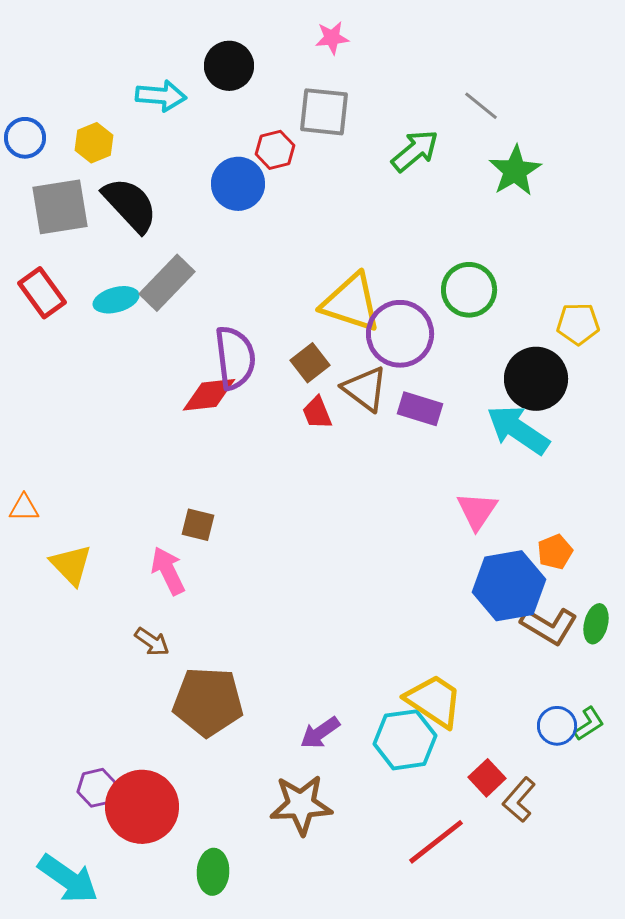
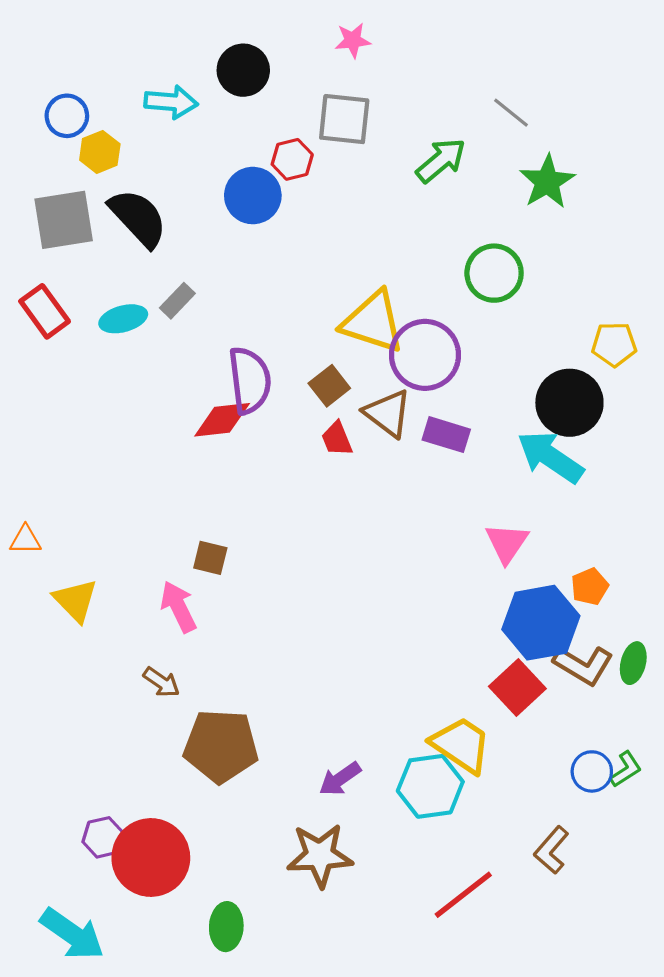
blue circle: (25, 138) -> (67, 116), moved
gray rectangle: (167, 283) -> (177, 301), size x0.6
green circle: (469, 290) -> (494, 273), moved
red square: (487, 778) -> (517, 688), moved, size x1.4

